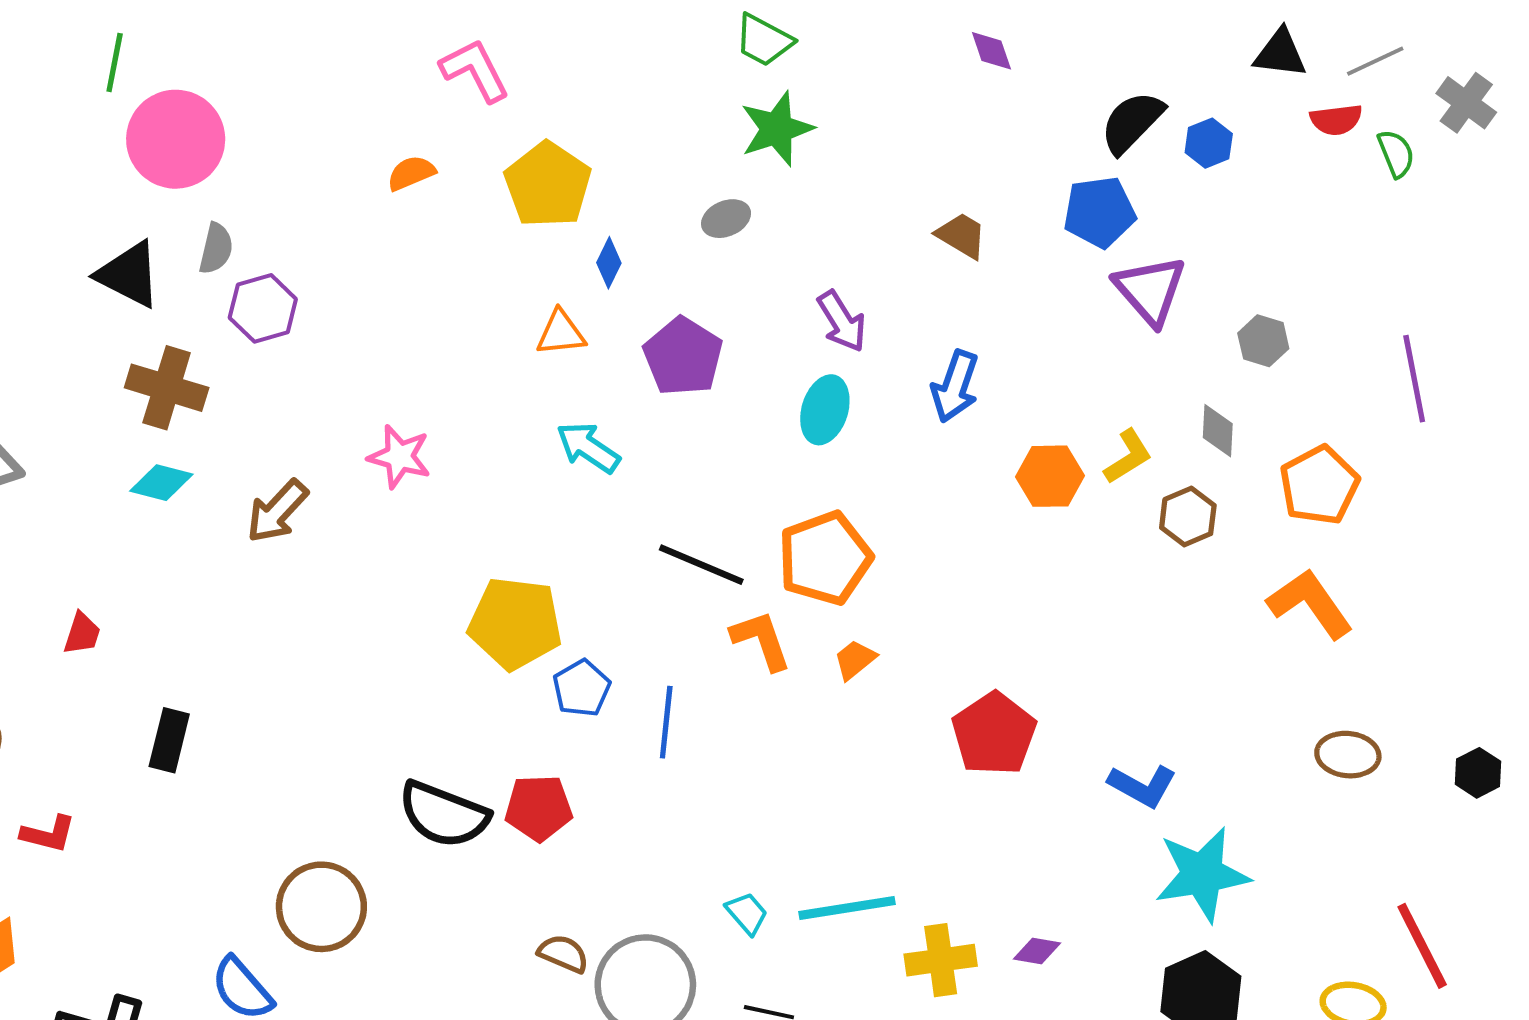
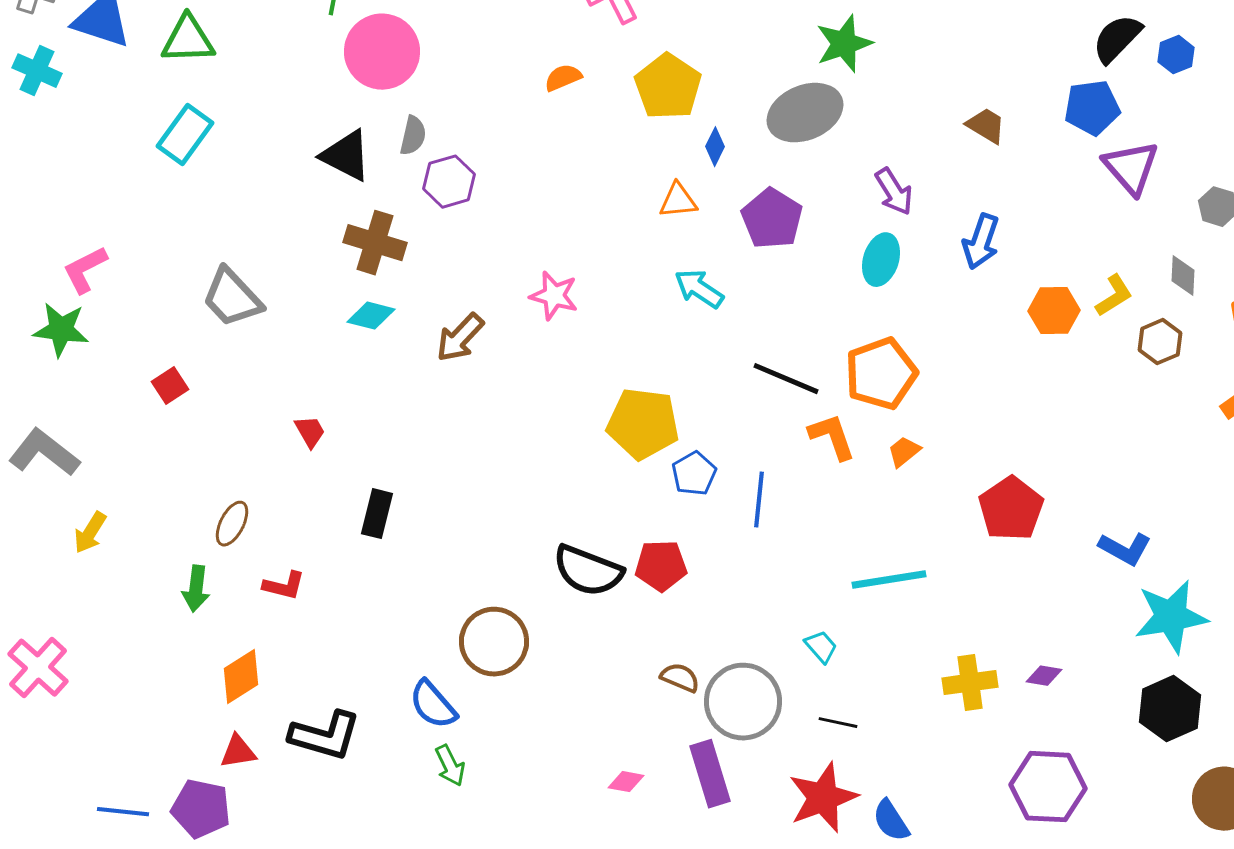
gray ellipse: (726, 219) -> (805, 113), size x2.0
red trapezoid: (82, 634) -> (310, 432), turned -48
cyan line: (847, 908) -> (889, 580), moved

